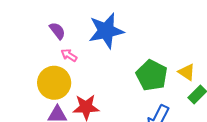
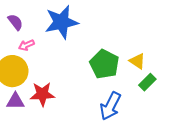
pink arrow: (69, 55) -> (26, 45), turned -56

